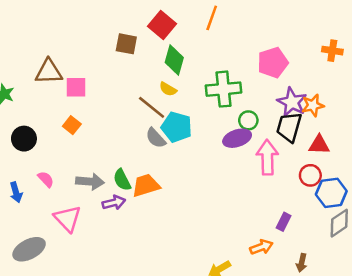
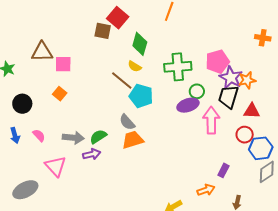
red square: (162, 25) -> (118, 18), moved
pink pentagon: (273, 63) -> (217, 62), moved
gray semicircle: (156, 138) -> (127, 122), moved
green semicircle: (122, 180) -> (98, 137), turned 84
orange trapezoid: (146, 185) -> (133, 140), moved
blue arrow: (16, 192) -> (15, 135), moved

